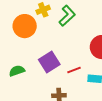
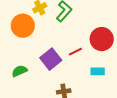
red line: (74, 70) -> (75, 52), moved

